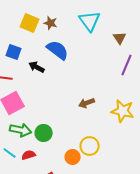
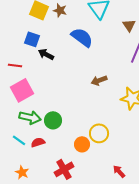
blue semicircle: (58, 50) -> (82, 37), moved
blue square: (14, 52) -> (32, 39), moved
brown arrow: (87, 103) -> (99, 80), moved

